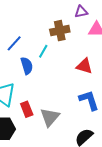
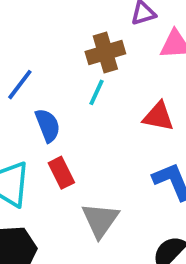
cyan line: (43, 51) -> (97, 92), moved
red rectangle: (27, 109) -> (61, 173), moved

